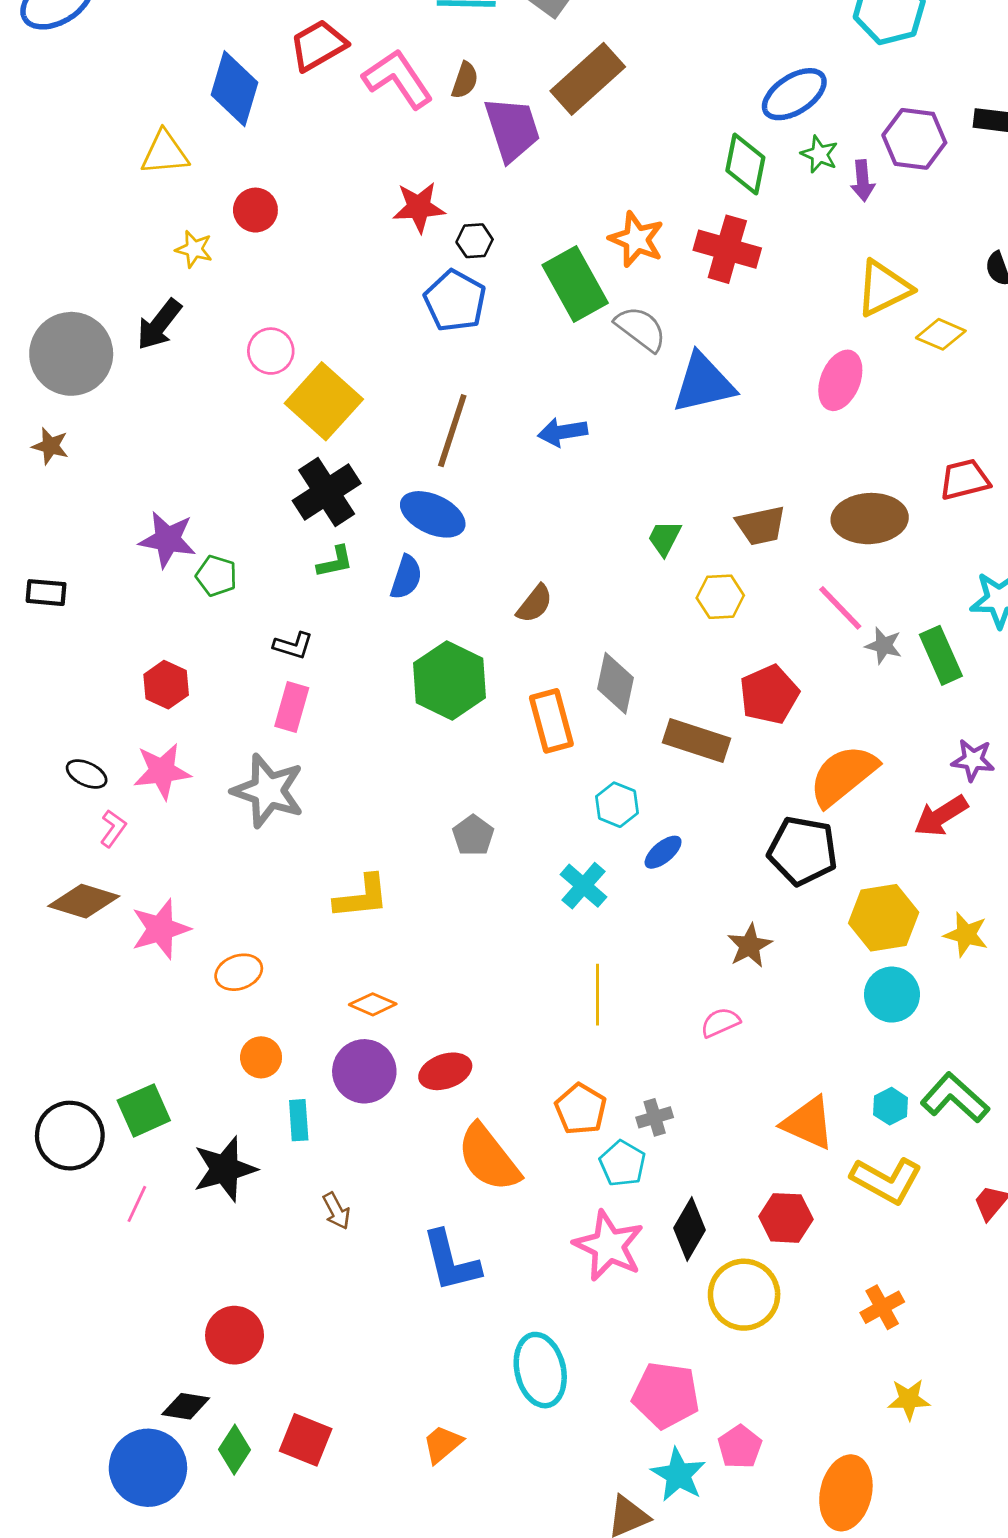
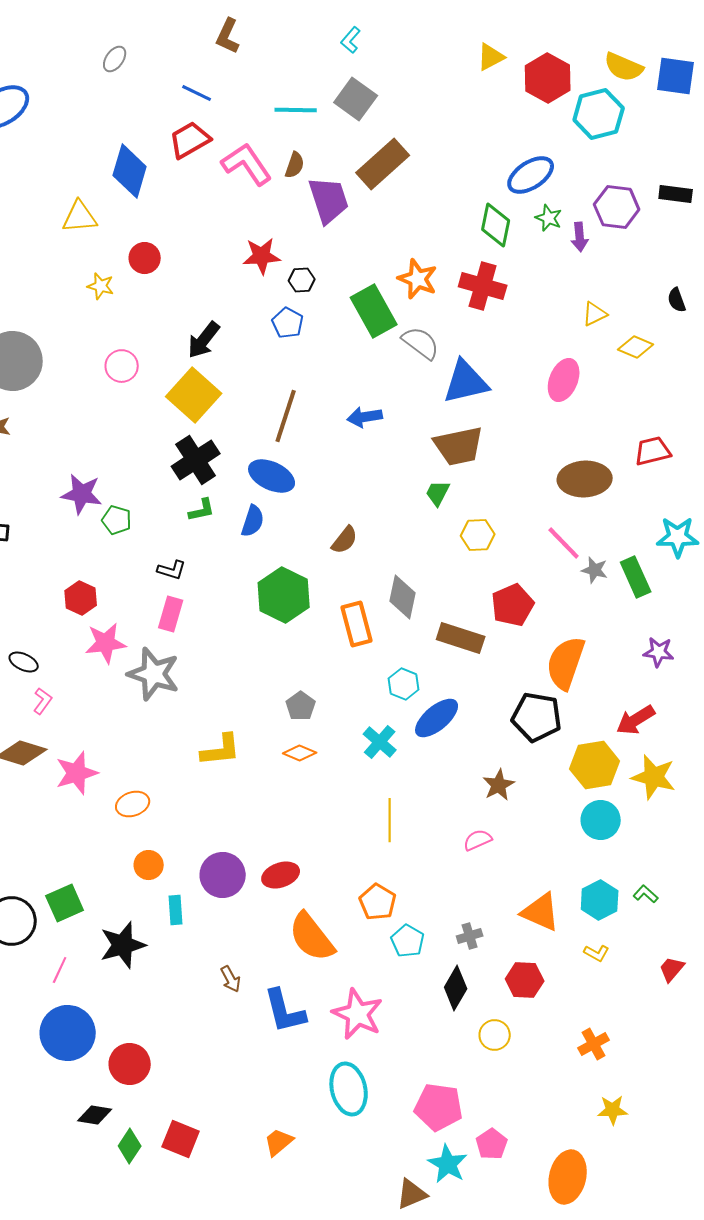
yellow triangle: (884, 288) -> (595, 314), size x0.6
blue pentagon: (455, 301) -> (288, 323), size x0.7
black arrow: (159, 325) -> (204, 340), moved
pink circle: (271, 351) -> (122, 366), moved
brown trapezoid: (761, 526) -> (459, 446), moved, size x1.4
pink star: (162, 771) -> (106, 643), moved
orange semicircle: (843, 775) -> (566, 663), turned -32
red arrow: (941, 816) -> (636, 720), moved
blue ellipse: (663, 852) -> (437, 718), size x1.6
yellow star: (966, 935) -> (654, 777), size x1.4
orange diamond: (373, 1004) -> (300, 753), moved
green L-shape: (955, 1098) -> (646, 894), size x0.5
cyan hexagon: (891, 1106) -> (600, 900), size x1.5
gray cross: (655, 1117) -> (470, 936), moved
yellow L-shape: (886, 1180) -> (597, 953), size x0.5
brown arrow: (336, 1211) -> (231, 979), moved
pink star: (609, 1246) -> (358, 1014), moved
yellow circle: (744, 1295) -> (495, 1035), size x0.6
blue circle: (148, 1468) -> (68, 1033), moved

